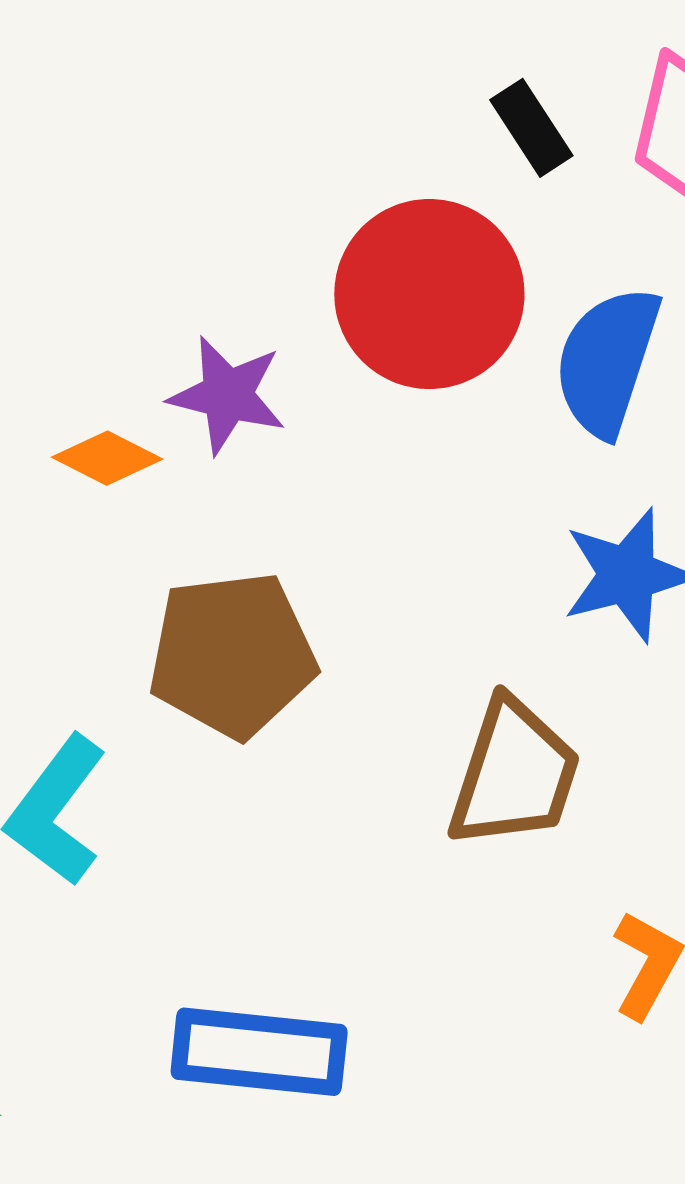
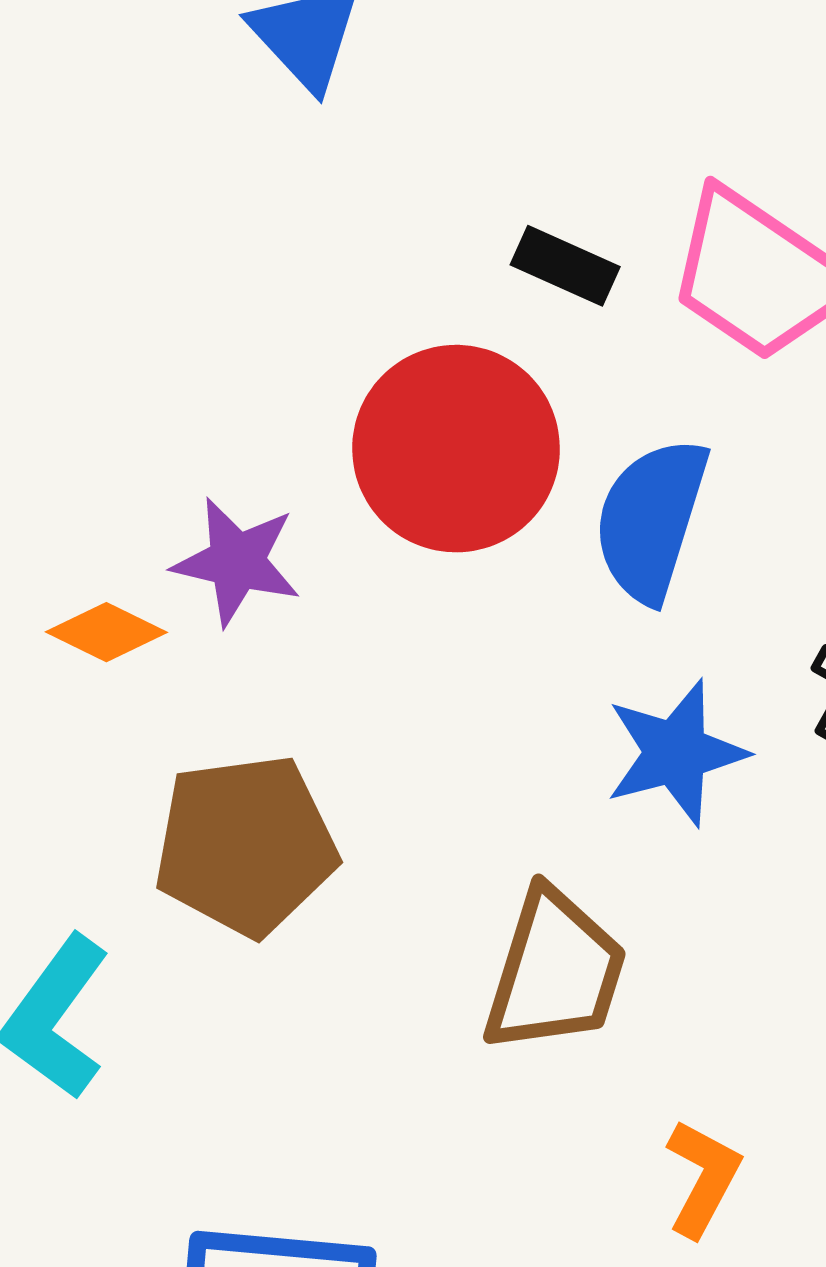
black rectangle: (531, 128) -> (565, 266), turned -32

